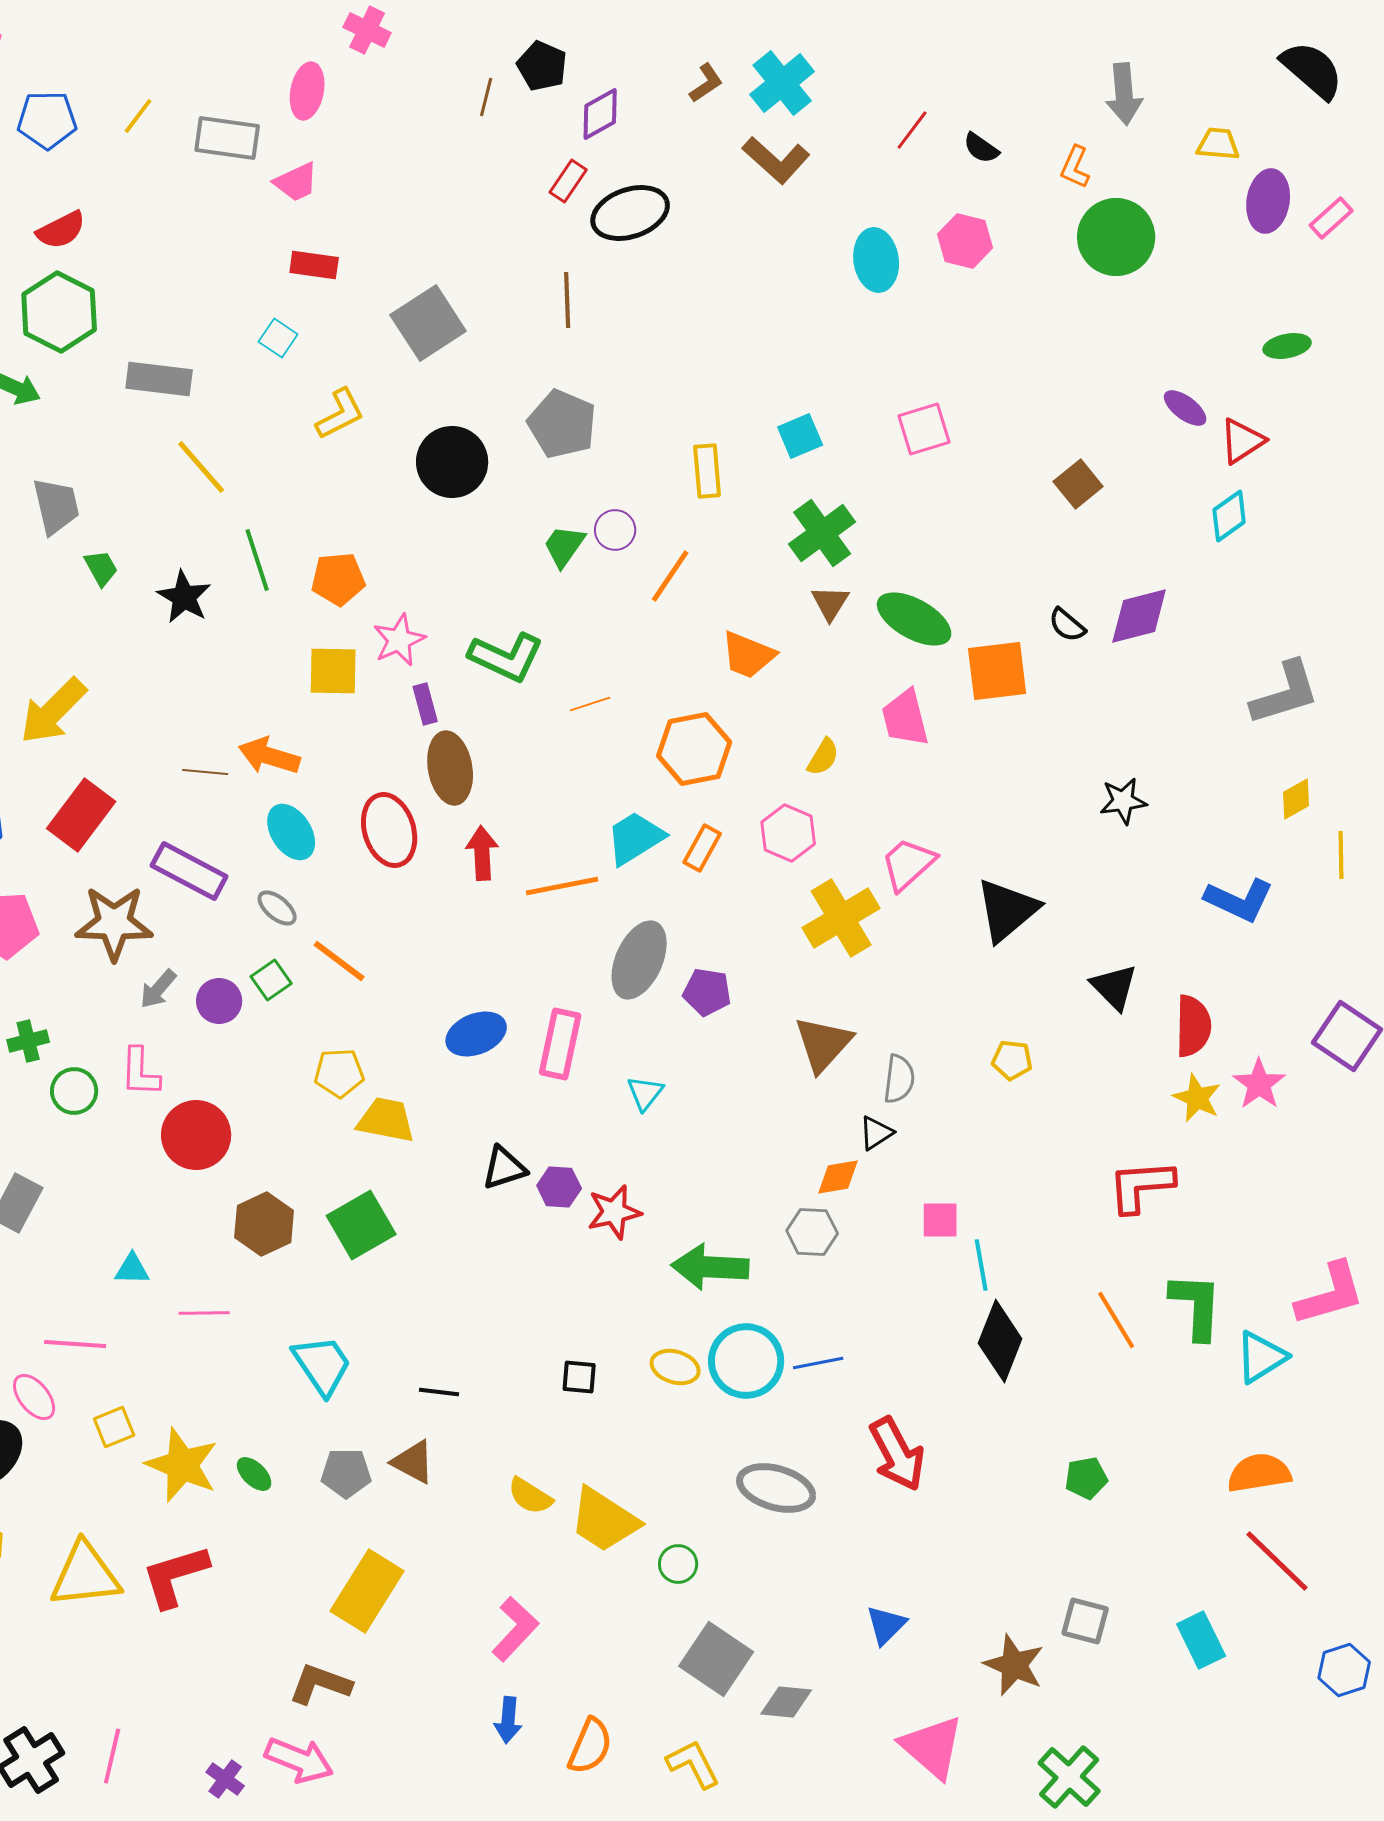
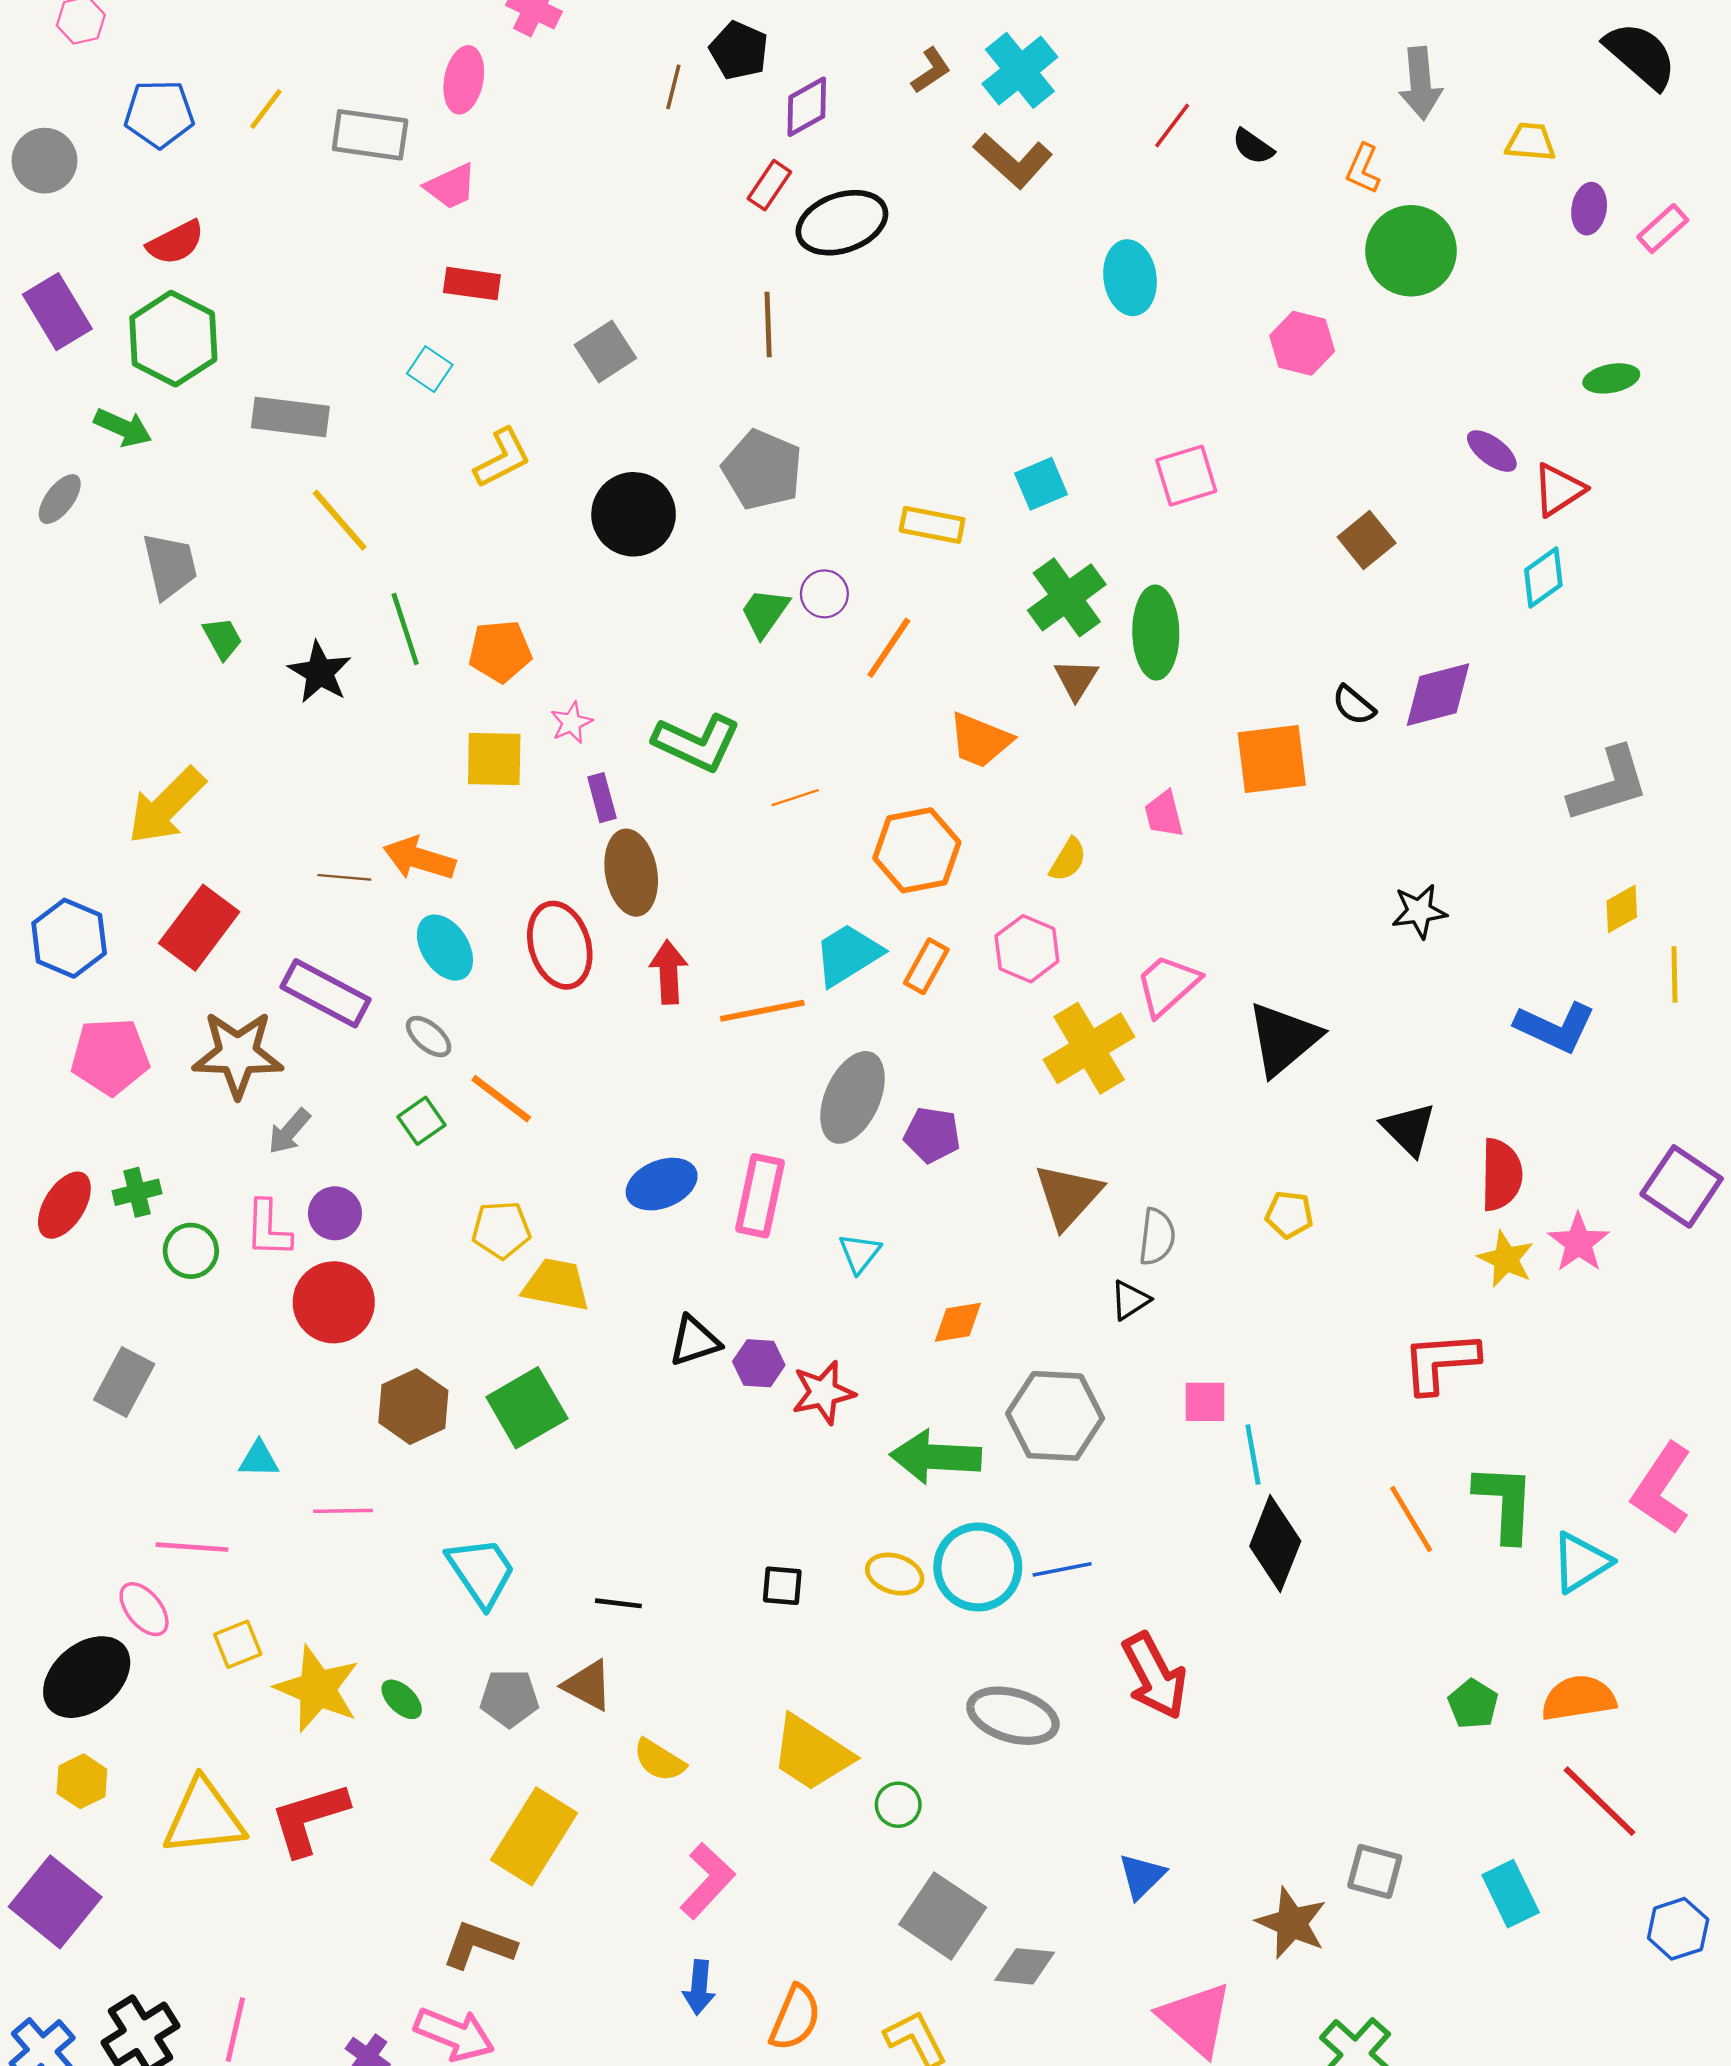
purple ellipse: (1268, 201) -> (1589, 209), size x0.7
pink hexagon: (965, 241) -> (1302, 343), moved
gray square: (428, 323) -> (605, 351), size x0.7
yellow rectangle: (707, 471) -> (932, 525), turned -74
green ellipse: (914, 619) -> (1156, 633), moved, turned 60
pink star: (399, 640) -> (571, 723), size x0.7
pink trapezoid: (905, 718) -> (1164, 814), size x0.7
purple circle: (219, 1001) -> (335, 1213), moved
orange diamond: (838, 1177) -> (958, 1322), moved
gray hexagon: (812, 1232) -> (1055, 1416), size x1.6
pink L-shape: (1330, 1294) -> (1662, 1489), turned 140
green pentagon: (1086, 1478) -> (1473, 1704), moved, turned -30
yellow semicircle: (530, 1496) -> (659, 1760), moved

